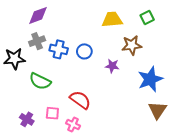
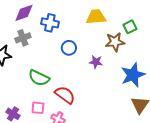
green square: (147, 17) -> (130, 27), moved
blue cross: (59, 49) -> (50, 23), moved
green semicircle: (40, 81) -> (39, 78), moved

